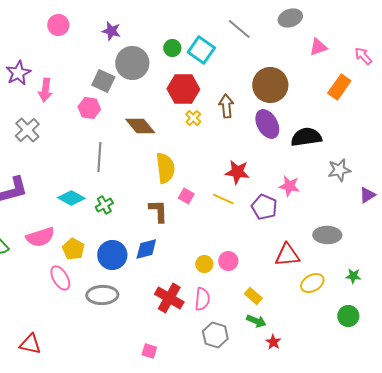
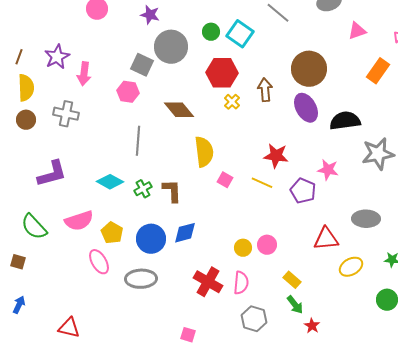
gray cross: (27, 130) -> (66, 114), turned -35
gray star: (339, 170) -> (378, 154), size x1.4
brown L-shape: (158, 211) -> (172, 191), moved
green arrow: (256, 321) -> (295, 305), turned 30

